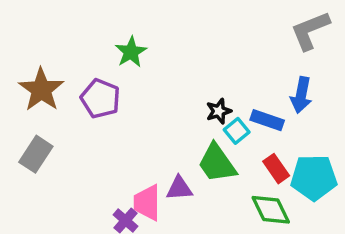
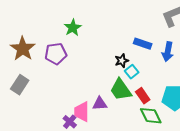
purple pentagon: (100, 99) -> (56, 54), turned -30
blue rectangle: (267, 120) -> (143, 44), moved
red rectangle: (276, 169) -> (143, 96), moved

